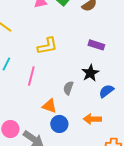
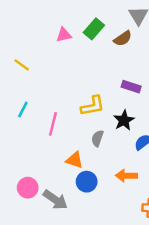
yellow L-shape: (47, 46) -> (93, 106), moved

